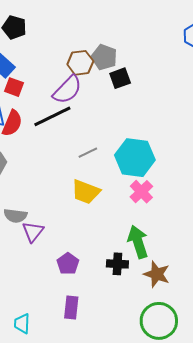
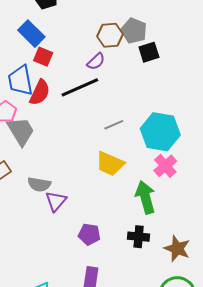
purple semicircle: (67, 90) -> (96, 61), size x0.6
green arrow: (138, 242) -> (145, 197), moved
purple pentagon: (68, 264) -> (89, 234), turned -30

